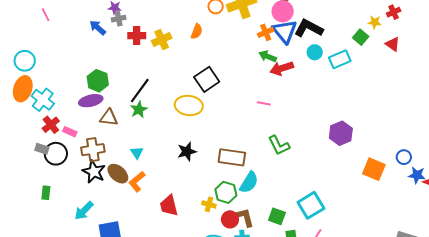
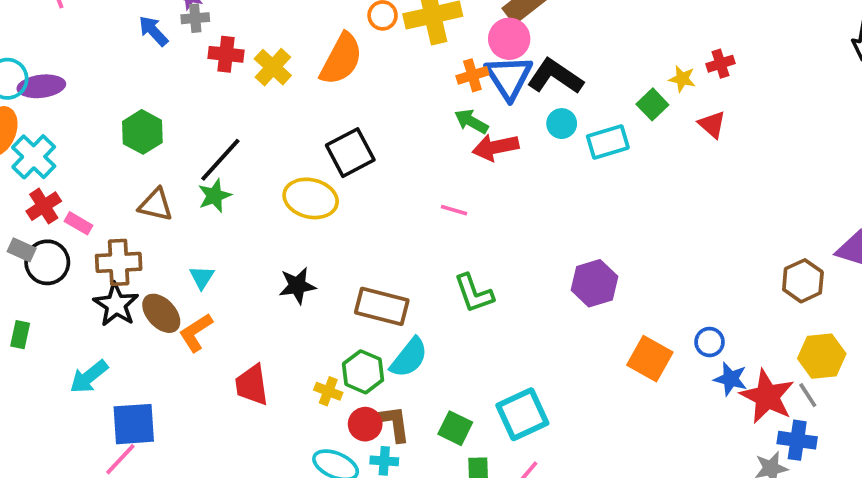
orange semicircle: (197, 31) -> (341, 59), size x1.8
yellow cross: (162, 40) -> (273, 67), turned -30
purple ellipse: (91, 101) -> (41, 86), moved

